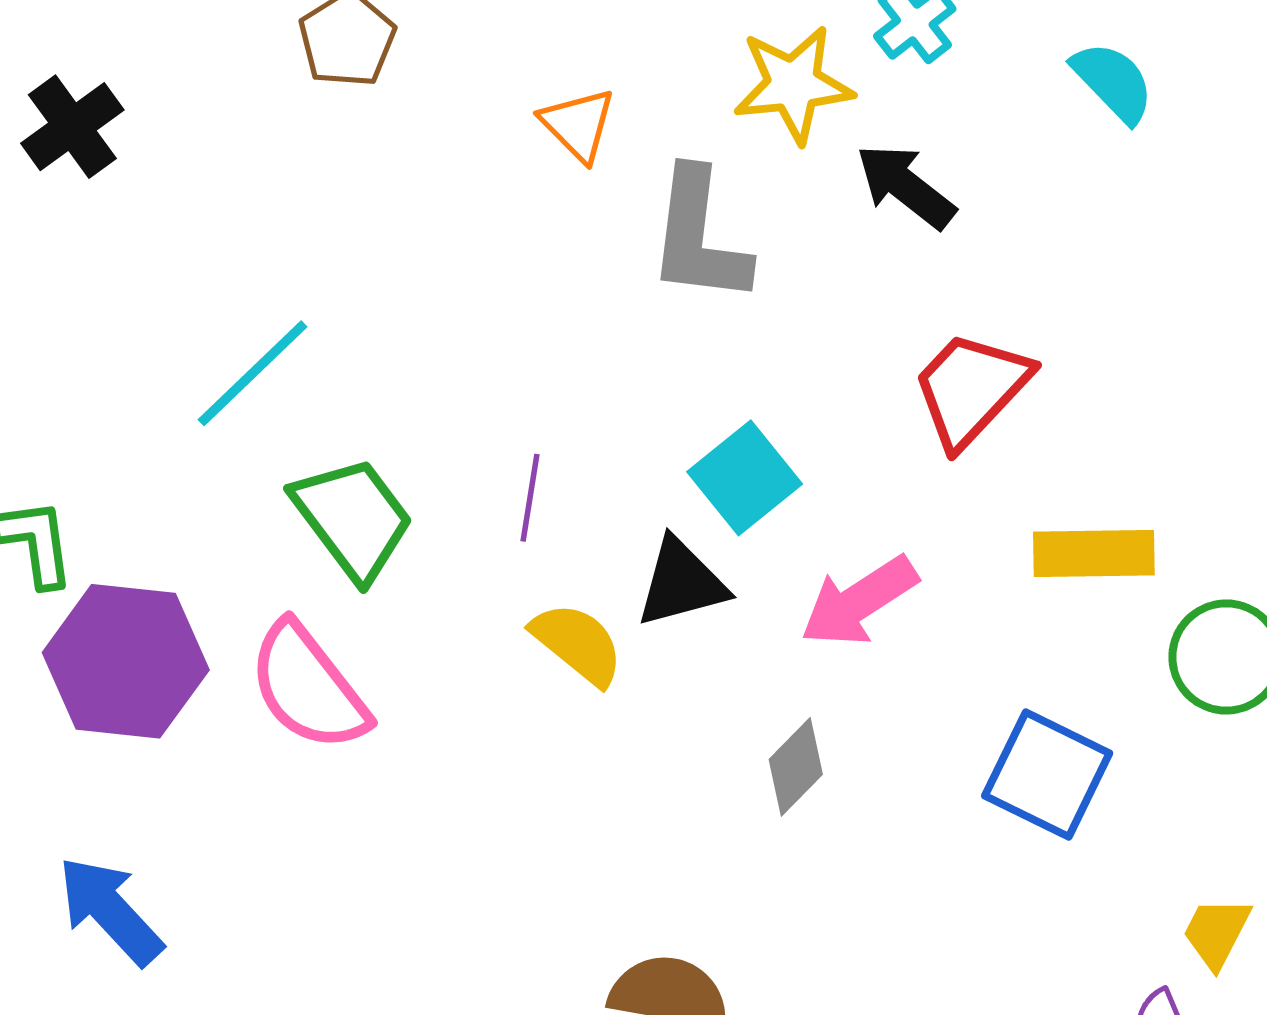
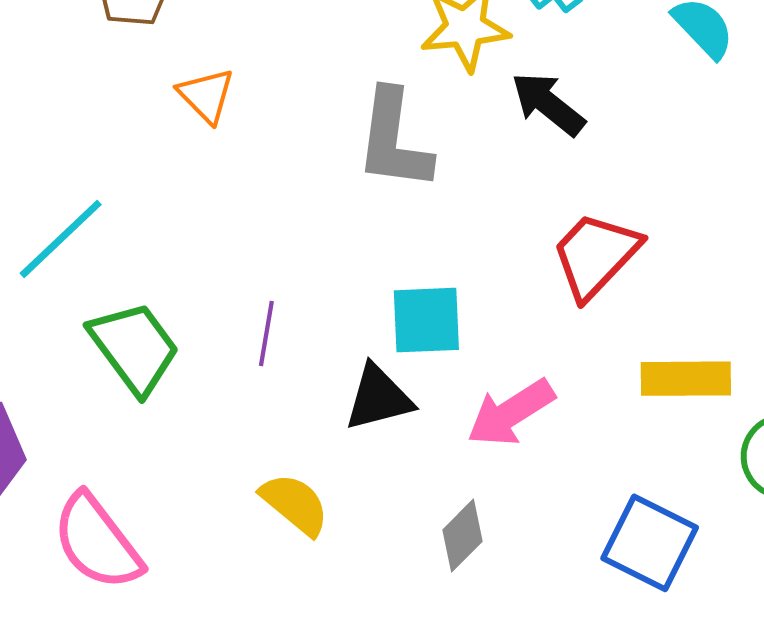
orange triangle: (578, 125) -> (206, 95), moved
cyan square: (745, 478) -> (426, 320), turned 36
yellow semicircle: (578, 644) -> (295, 504), moved
pink semicircle: (308, 687) -> (97, 542), moved

